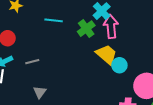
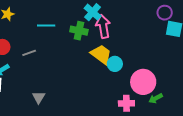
green cross: (86, 29) -> (79, 31), turned -36
gray line: (32, 62) -> (29, 53), moved

